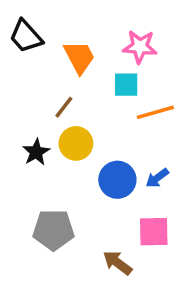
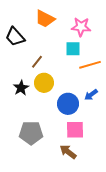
black trapezoid: (26, 36) -> (15, 37), moved
orange trapezoid: (79, 57) -> (45, 19), moved, turned 145
blue arrow: (157, 178) -> (91, 95), moved
pink square: (154, 232) -> (75, 130), moved

